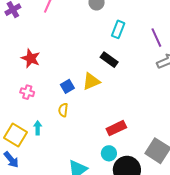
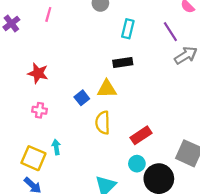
black rectangle: (109, 60) -> (123, 63), turned -36
yellow triangle: (91, 81) -> (107, 89), turned 30
yellow semicircle: (63, 110) -> (103, 123), moved, size x1.5

